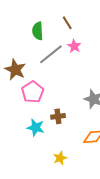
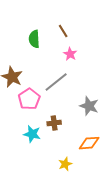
gray line: (51, 54) -> (56, 82), moved
yellow star: (60, 158) -> (65, 164), moved

